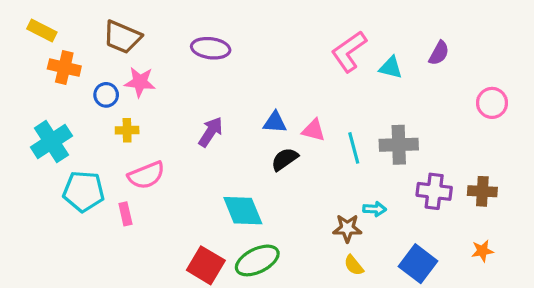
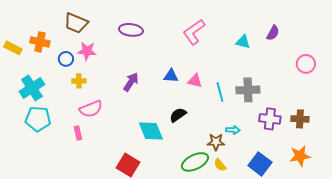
yellow rectangle: (42, 31) -> (13, 48), moved
pink L-shape: (349, 51) -> (194, 32), moved
black semicircle: (285, 159) -> (178, 115), moved
cyan pentagon: (84, 191) -> (38, 119), moved
orange star: (482, 251) -> (300, 156), size x1.5
green ellipse: (257, 260) -> (195, 162), moved

